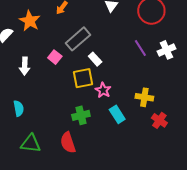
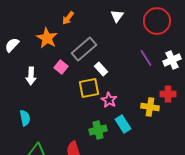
orange star: (30, 21) -> (47, 38), moved
green cross: (81, 115) -> (98, 130), moved
red cross: (159, 120) -> (168, 94), moved, turned -35

